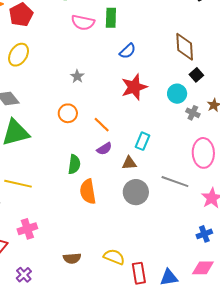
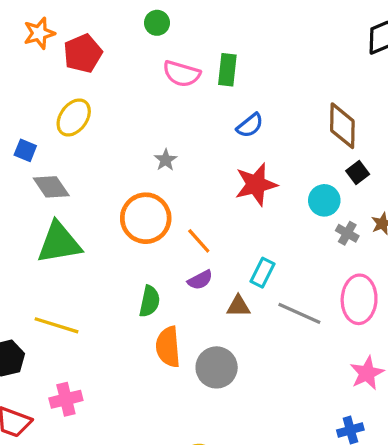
orange circle: (68, 113) -> (146, 218), size x1.6
gray line: (175, 182) -> (299, 313), moved
gray circle: (136, 192) -> (217, 367), moved

